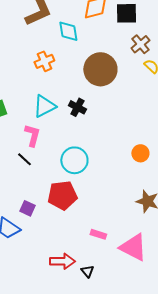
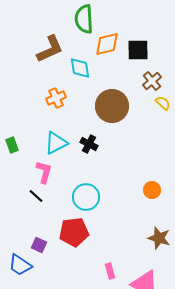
pink rectangle: (98, 234) -> (110, 271), turned 56

